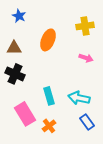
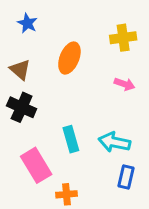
brown triangle: (14, 48) -> (20, 70), turned 42
blue rectangle: (87, 122) -> (126, 177), turned 49
orange cross: (49, 126) -> (67, 194), moved, turned 32

